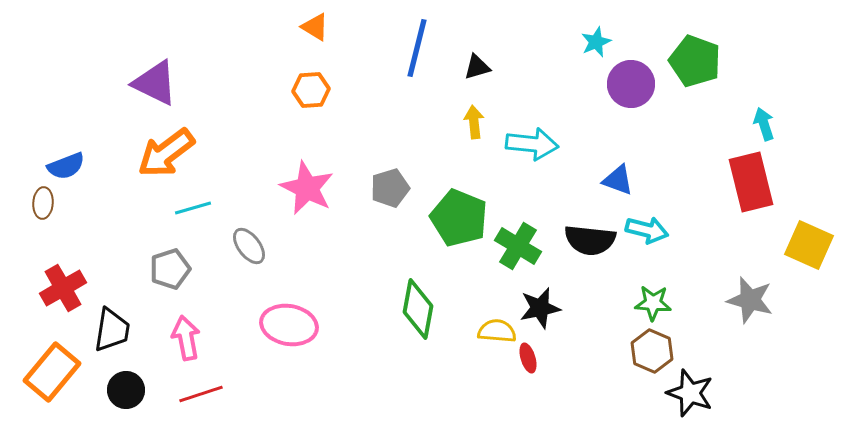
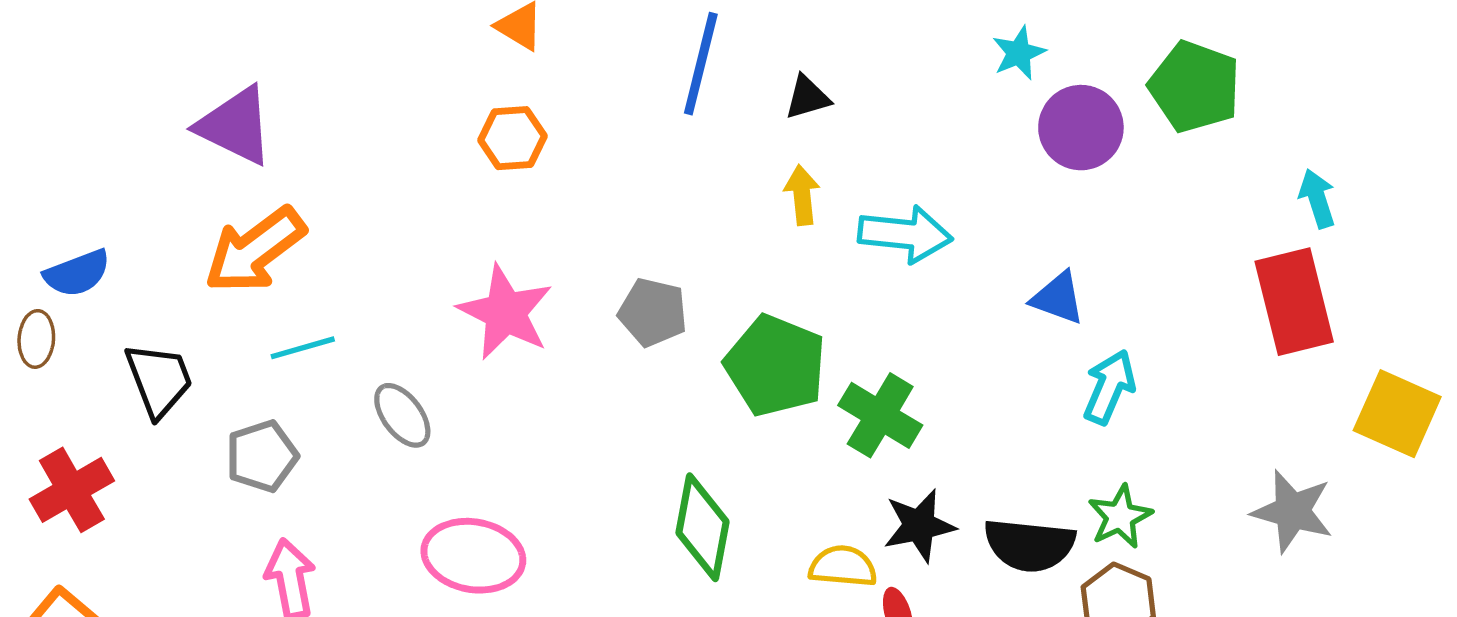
gray pentagon: (390, 188) -> (653, 312), turned 30
cyan arrow: (647, 230) -> (1109, 387), turned -81
black semicircle: (590, 240) -> (1029, 545), moved
green star: (653, 303) -> (1120, 517), turned -30
black trapezoid: (112, 330) -> (159, 380), moved, turned -30

